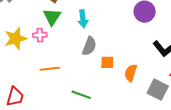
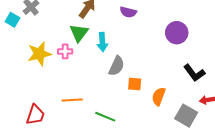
cyan arrow: (83, 19) -> (102, 42), moved
orange line: (50, 69) -> (72, 100), moved

